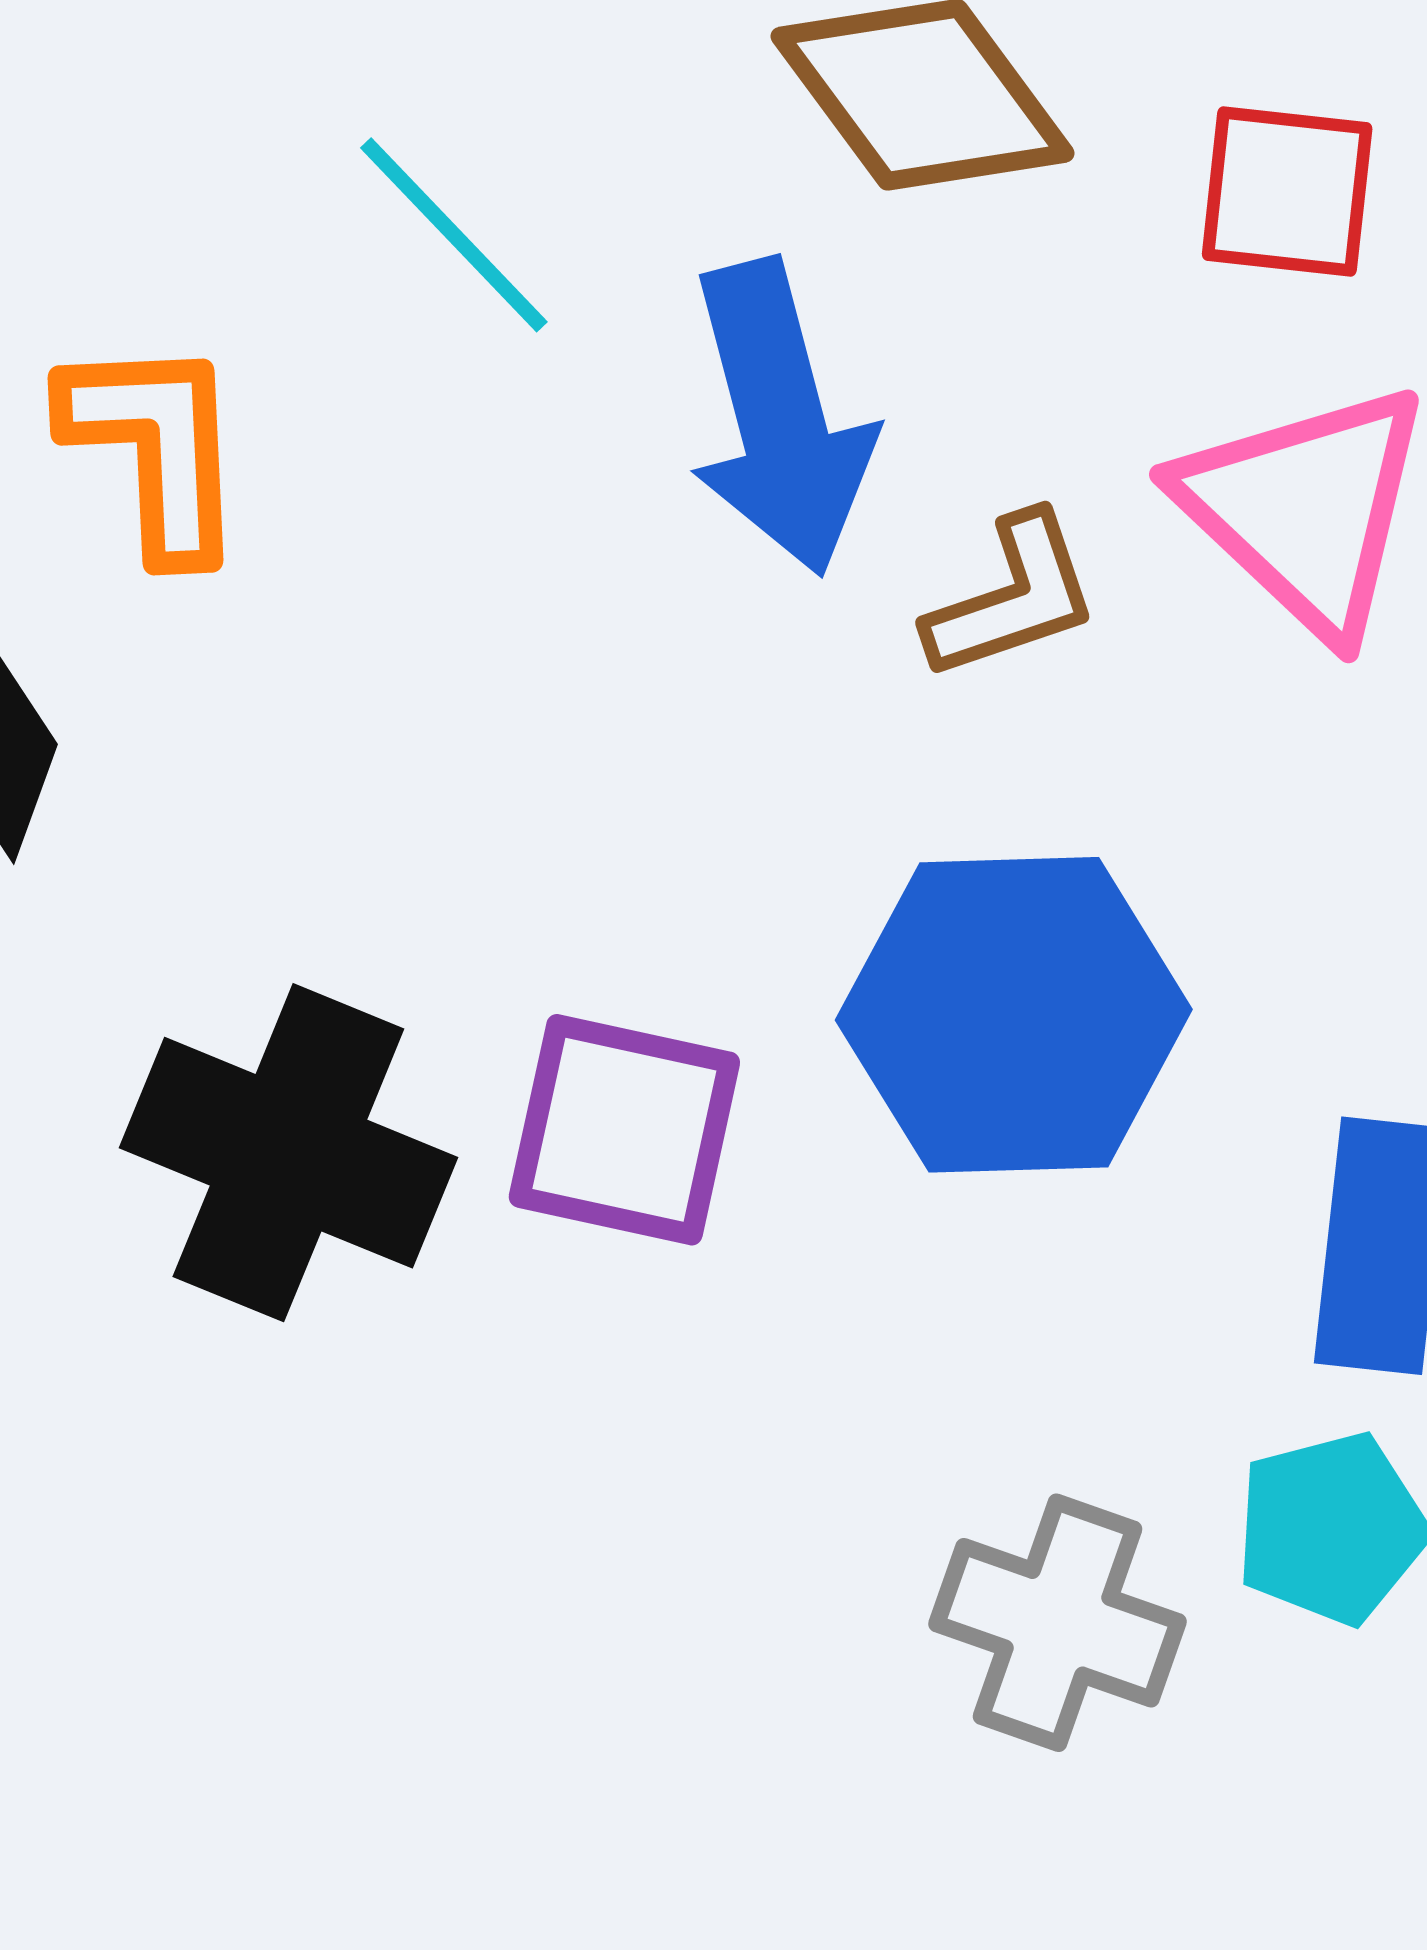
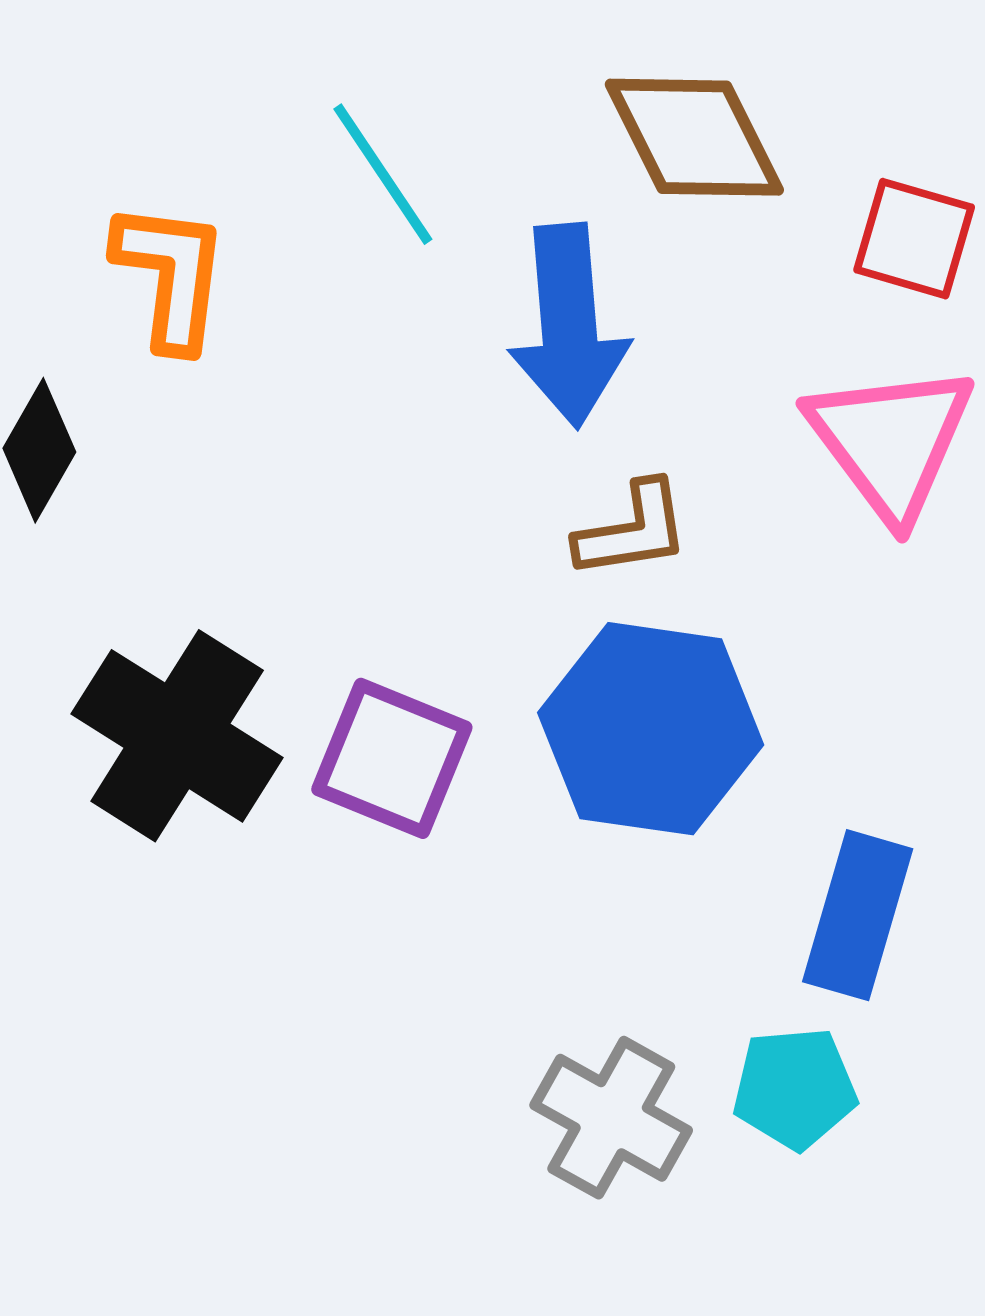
brown L-shape: (1012, 597) -> (633, 530), moved

